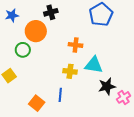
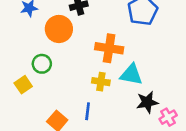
orange cross: (76, 45) -> (109, 48), size x1.5
green circle: (23, 50) -> (42, 64), moved

